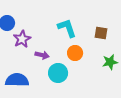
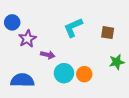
cyan L-shape: (67, 28) -> (73, 27), turned -95
orange circle: (75, 53) -> (84, 74), moved

